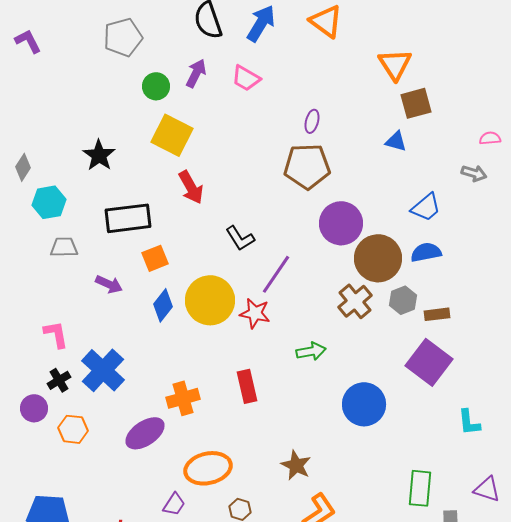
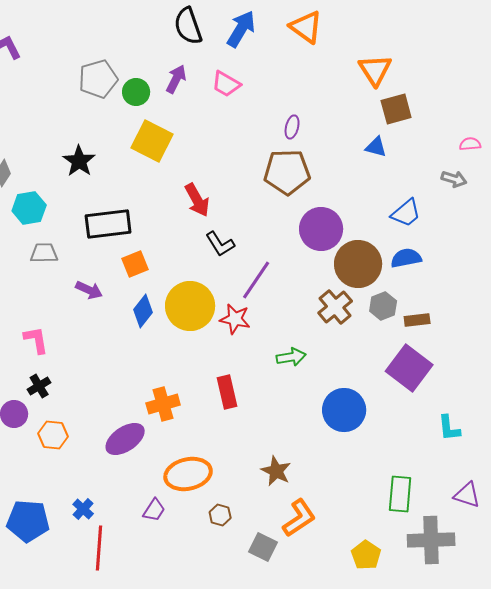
gray pentagon: (123, 37) -> (98, 79), moved
red arrow: (191, 187) -> (197, 200), moved
blue cross: (103, 370) -> (83, 509), moved, size x0.5

